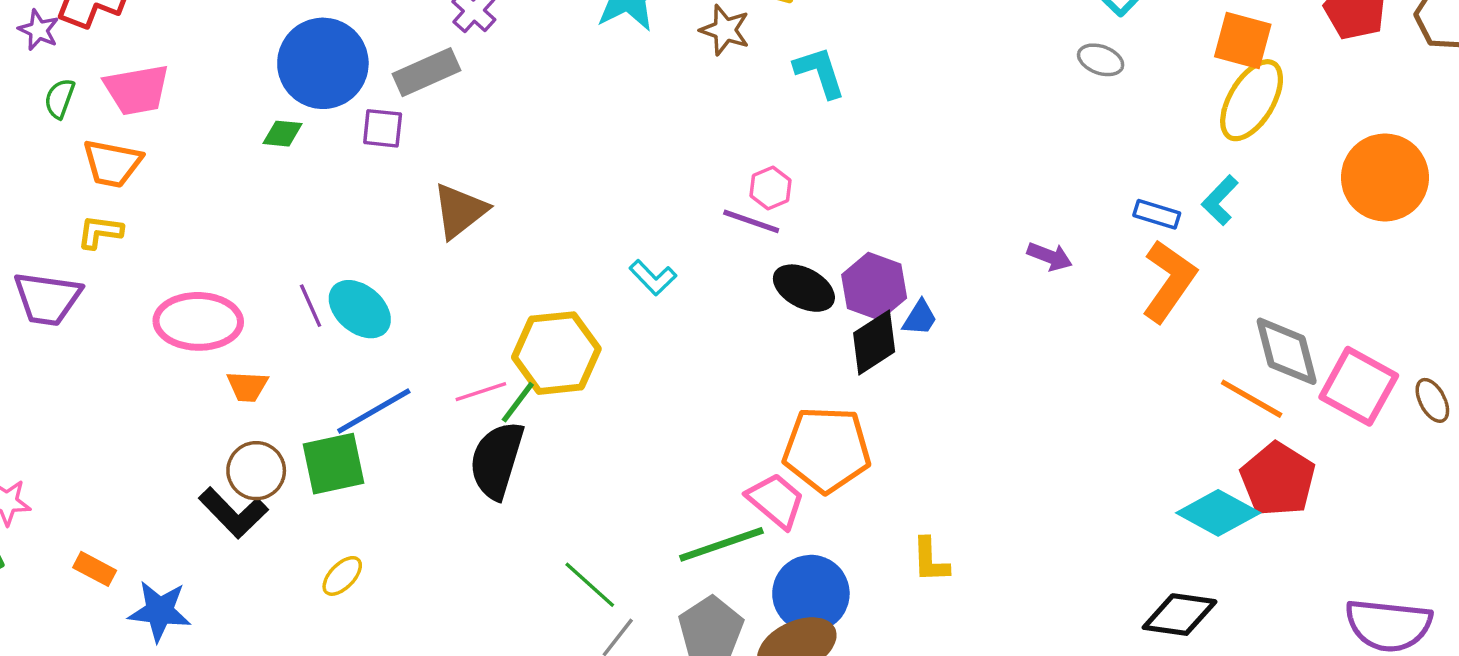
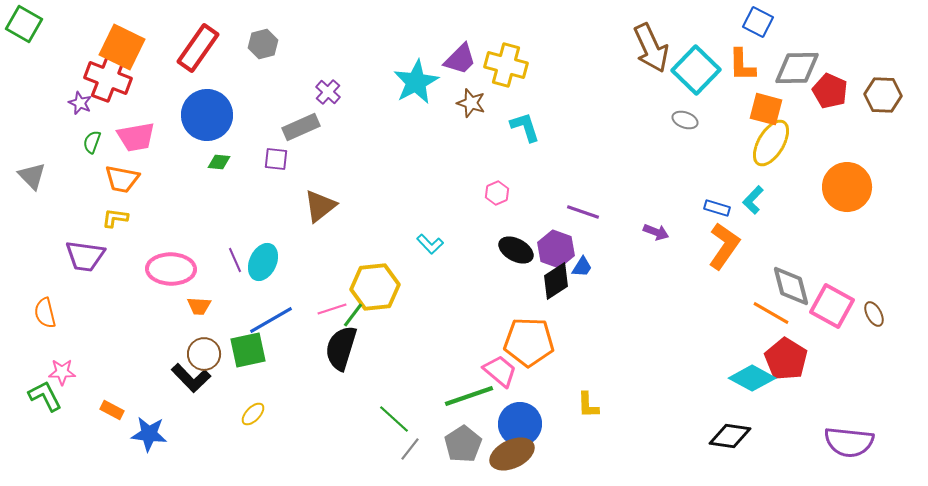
blue circle: (323, 63) -> (207, 115), moved
purple line: (751, 221) -> (583, 212), moved
cyan ellipse: (360, 309) -> (263, 262), turned 75

